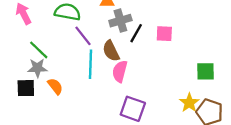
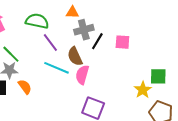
cyan line: (91, 64) -> (56, 68), turned -70
yellow star: (189, 103) -> (143, 90), moved

